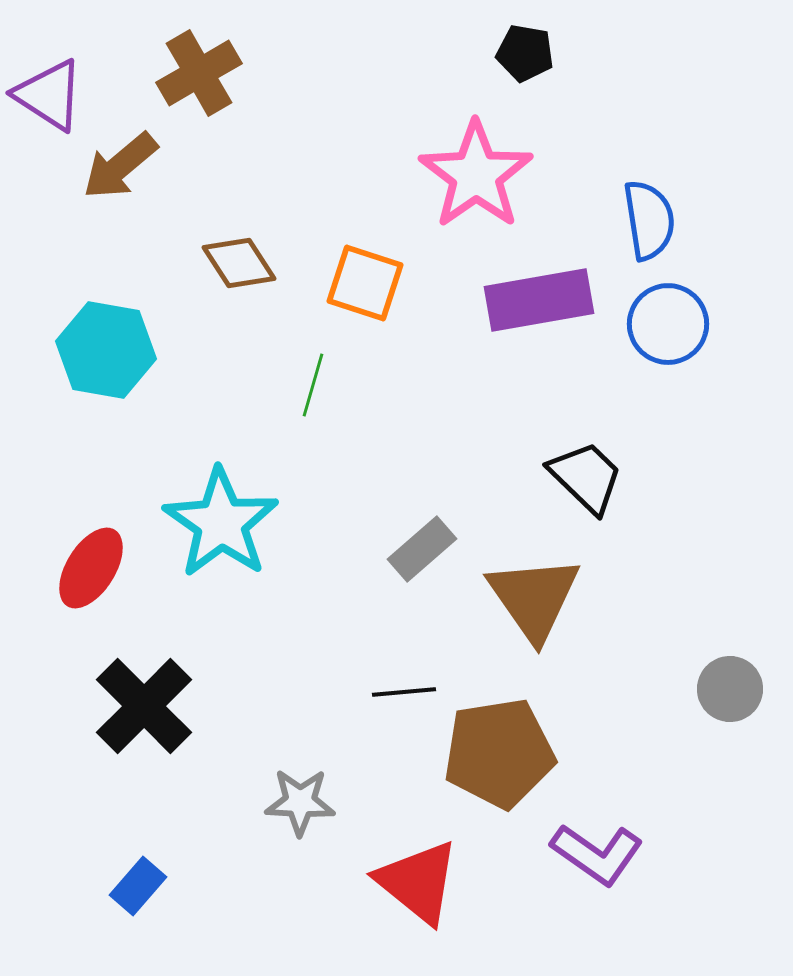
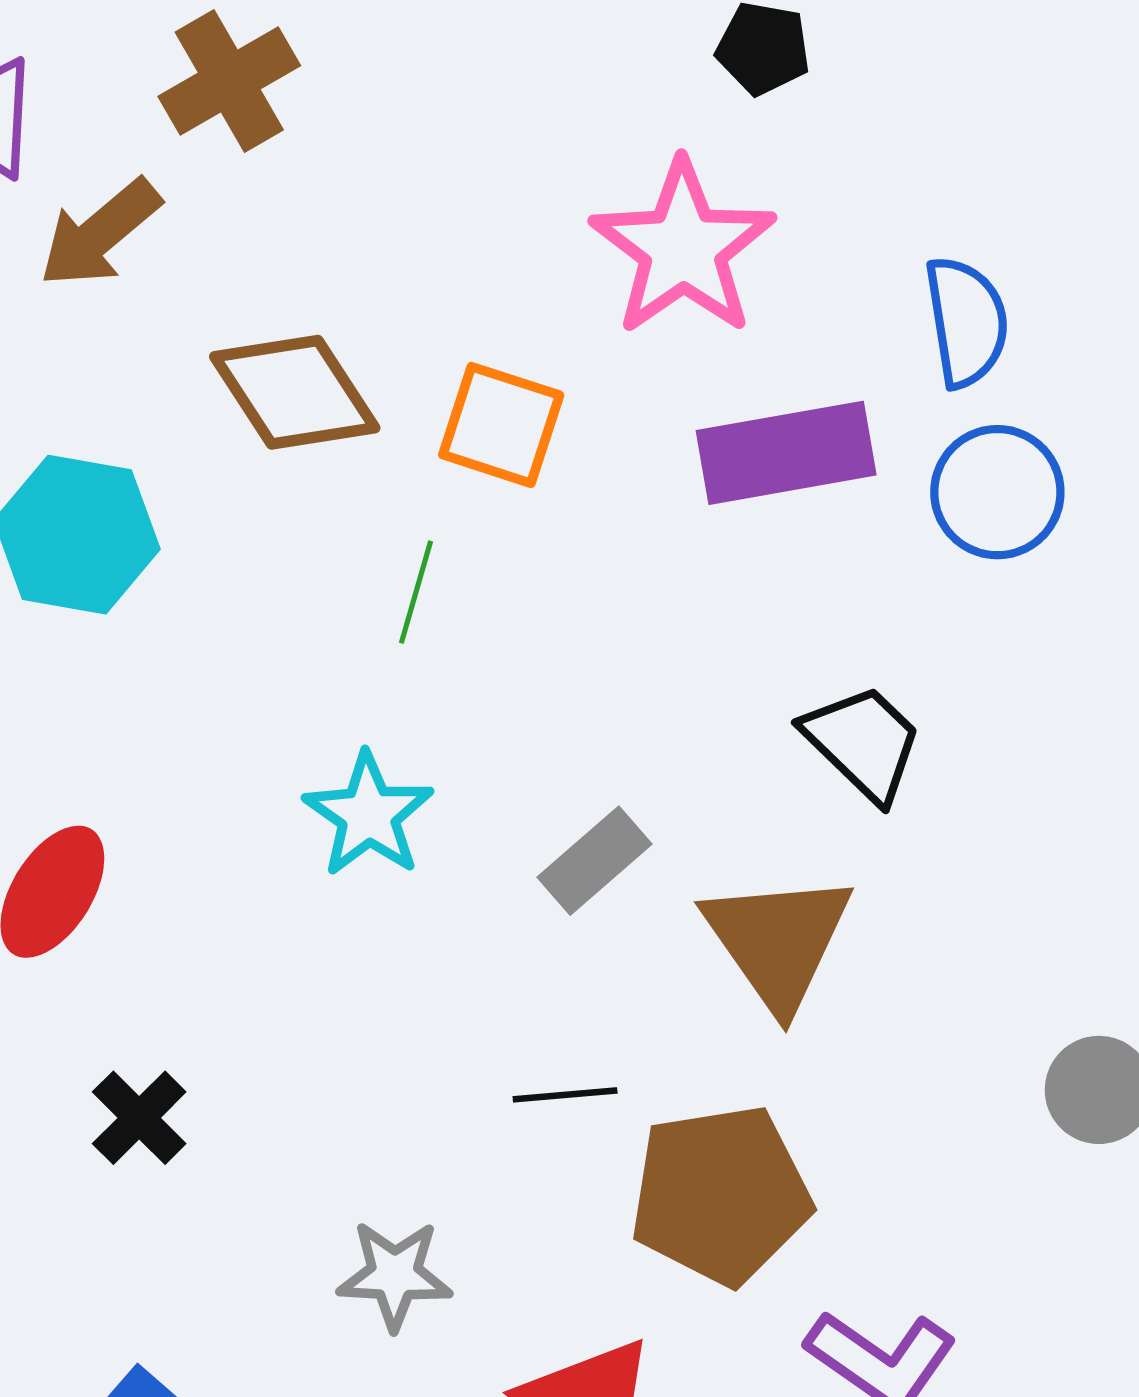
brown diamond: (239, 263) -> (295, 392), size x1.4
cyan star: (221, 523) -> (368, 815), moved, size x0.7
black cross: (144, 706) -> (139, 1118), size x0.6

